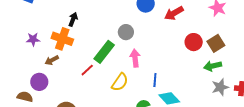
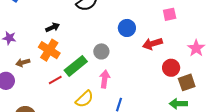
black arrow: (73, 19) -> (53, 27), turned 32
orange cross: (62, 39) -> (49, 50), moved
red circle: (194, 42) -> (171, 68), moved

